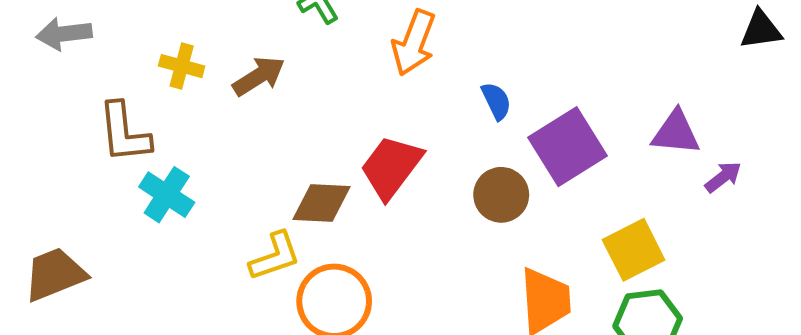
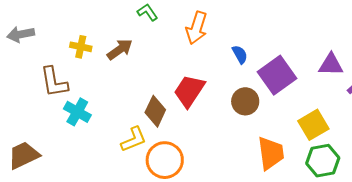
brown diamond: (322, 203) -> (155, 111), turned -64

